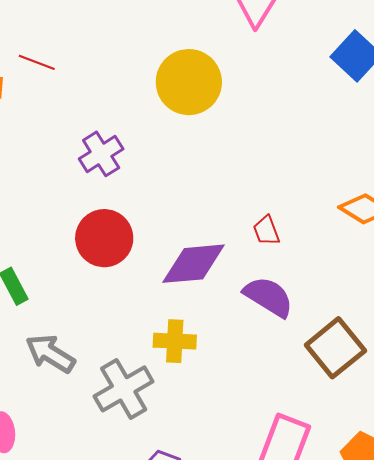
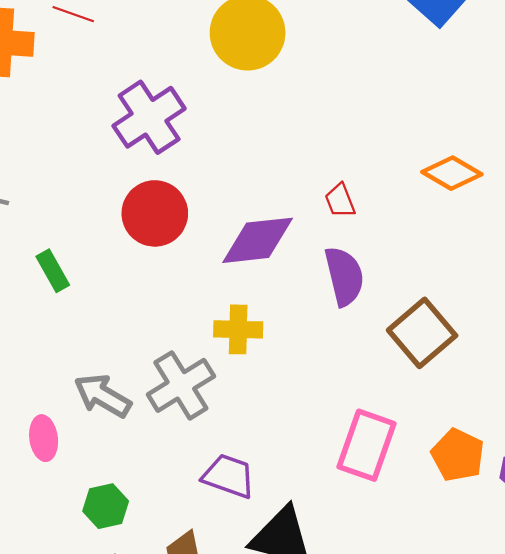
purple cross: (101, 154) -> (149, 117), size x1.4
purple semicircle: (268, 297) -> (344, 276), turned 46
gray arrow: (50, 354) -> (103, 396), moved

